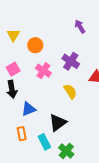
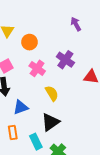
yellow semicircle: (70, 91) -> (52, 93), moved

